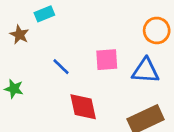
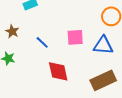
brown star: (19, 35) -> (12, 31), moved

